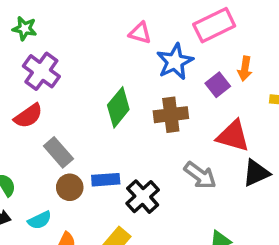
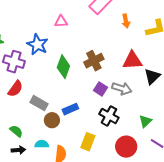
blue star: (175, 62) -> (38, 45), moved
purple square: (218, 85) -> (101, 89), moved
black cross: (143, 197) -> (109, 116), moved
cyan semicircle: (40, 220) -> (42, 144), turned -136

